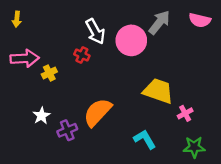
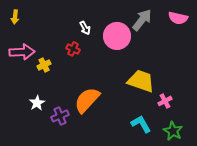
white arrow: (95, 31) -> (85, 28), size x0.6
cyan L-shape: (145, 139) -> (141, 124), moved
green star: (194, 147) -> (173, 131), turned 30

